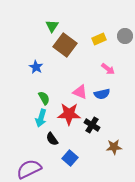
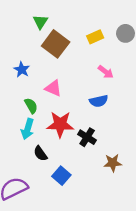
pink triangle: (80, 92) -> (53, 88), moved

